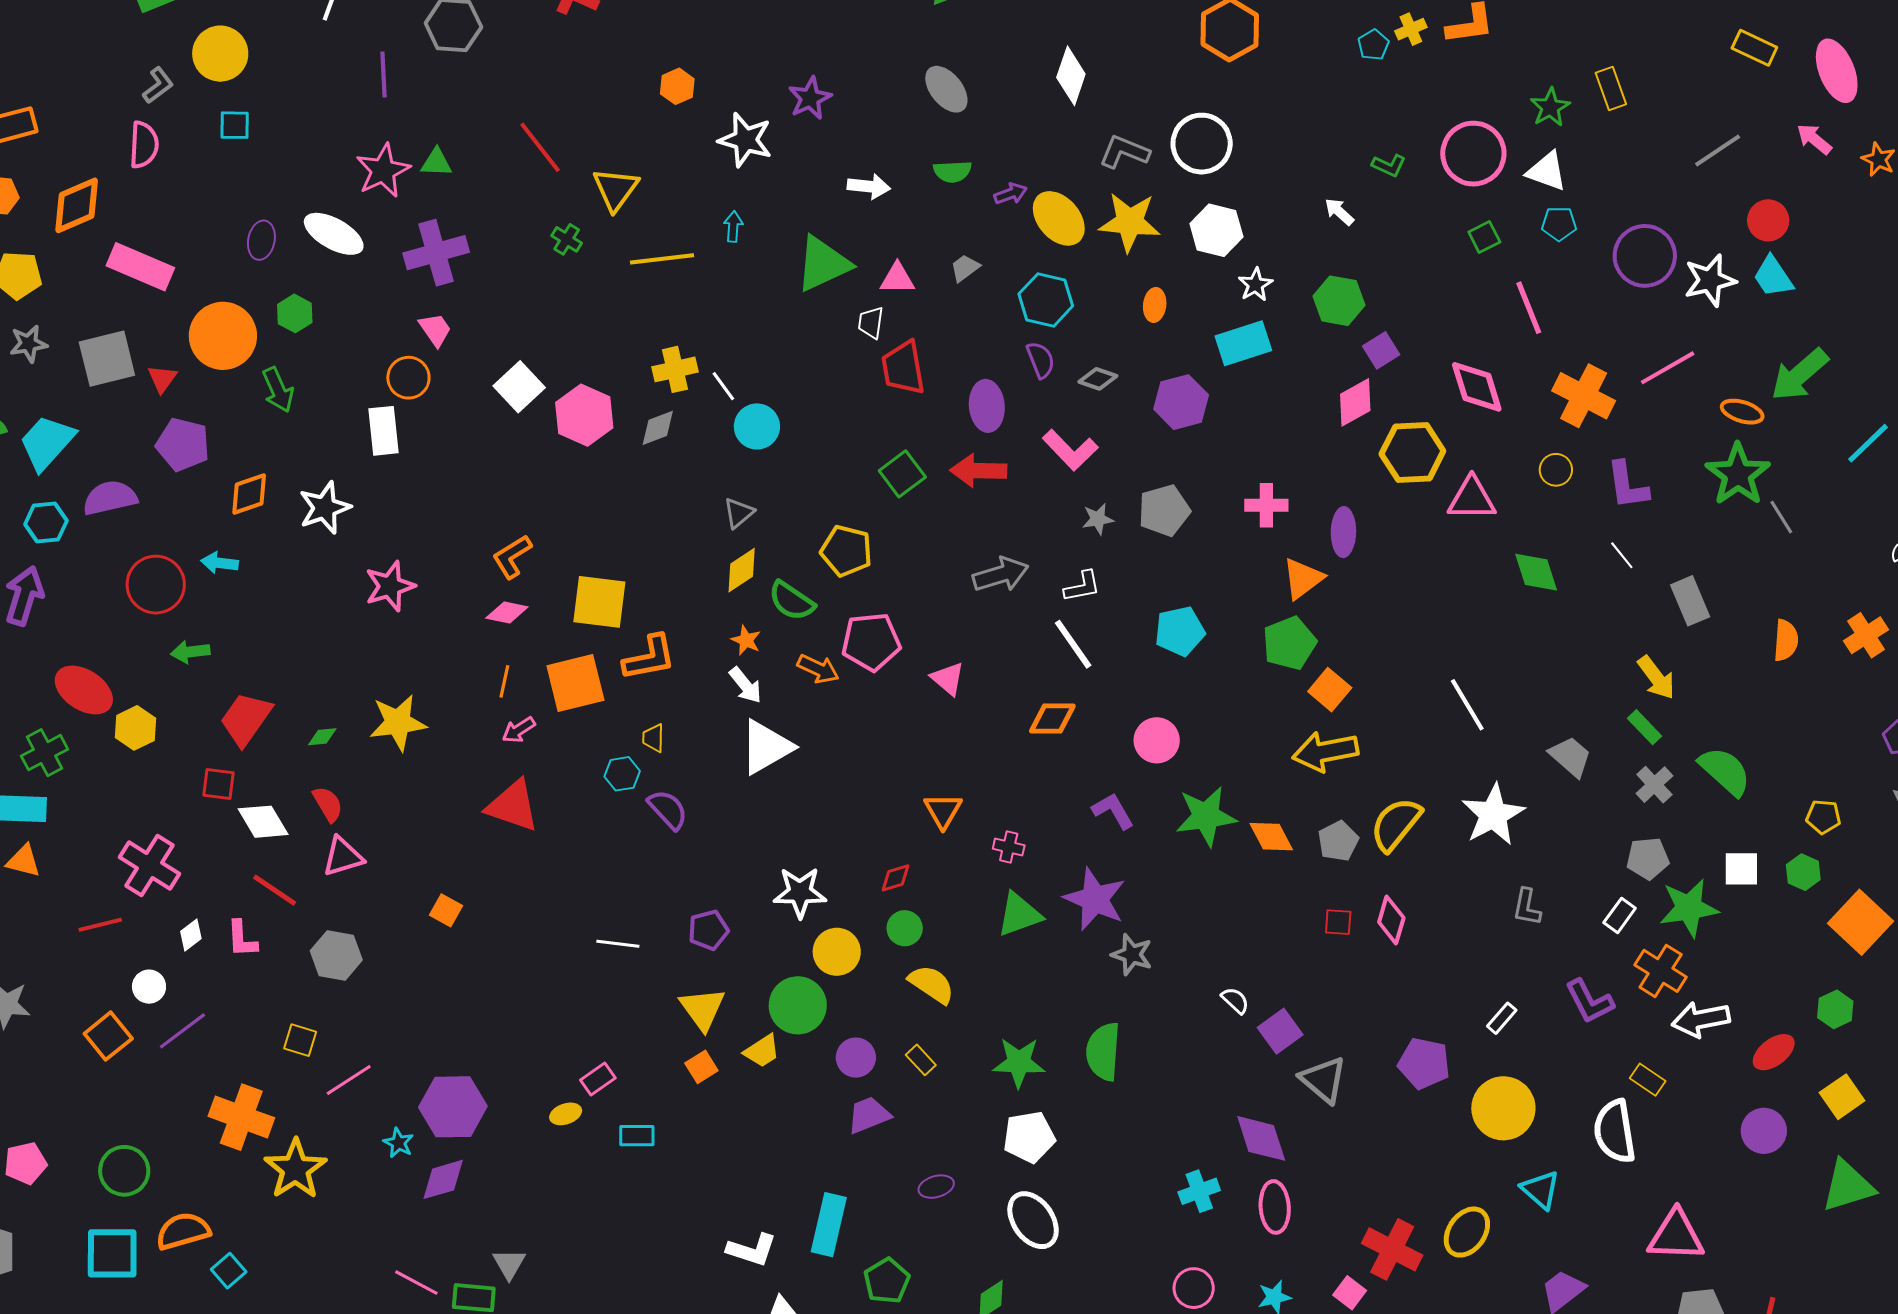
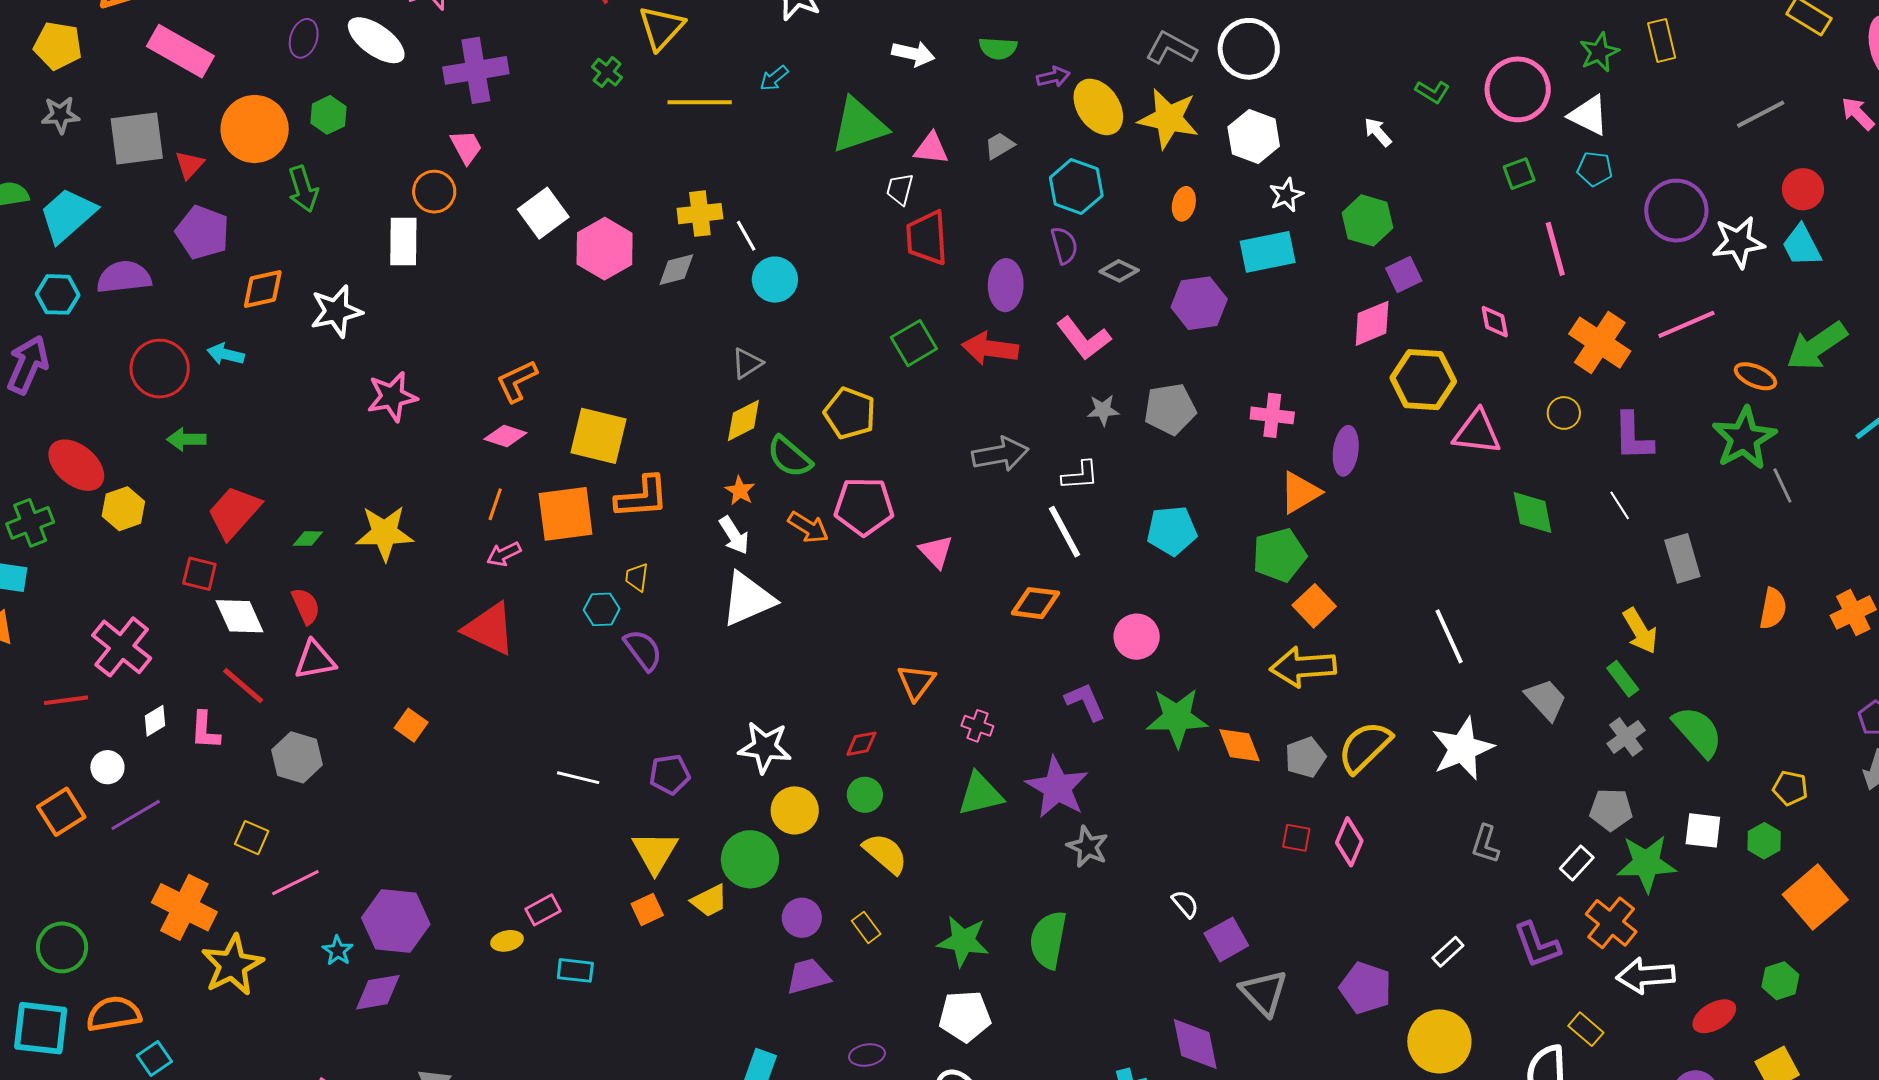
cyan arrow: (733, 226) -> (774, 78), turned -140
pink diamond: (1477, 387) -> (1495, 322), size x0.6

